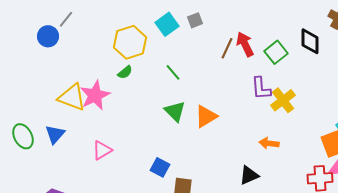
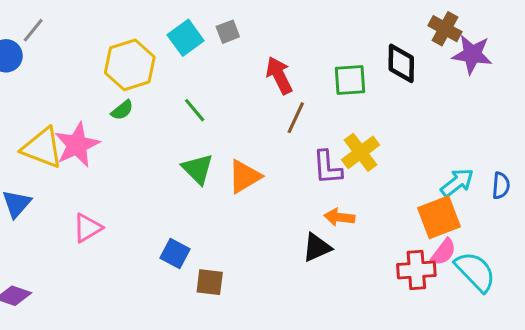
red arrow: (245, 44) -> (279, 75), moved
brown line: (227, 48) -> (296, 118), moved
green square: (276, 52) -> (350, 80), turned 35
purple L-shape: (261, 88) -> (327, 167), moved
black triangle: (249, 175) -> (317, 247), moved

